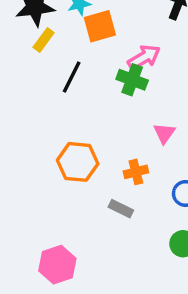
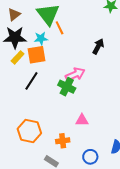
orange square: (100, 26) -> (37, 55), moved
pink triangle: (164, 133) -> (82, 120), turned 48

